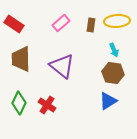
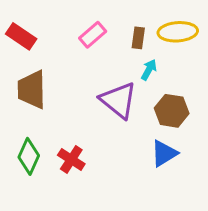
cyan arrow: (114, 50) -> (149, 70), moved, turned -128
purple triangle: (62, 66) -> (118, 100), moved

